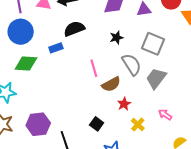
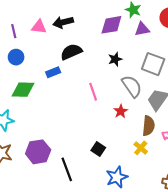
blue circle: (21, 32) -> (16, 57), size x0.6
brown semicircle: (111, 84) -> (149, 126), moved, turned -54
red star: (124, 104) -> (121, 111), moved

